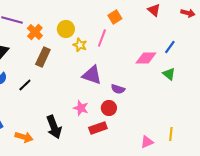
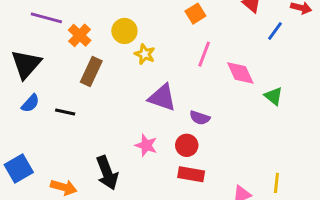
pink line: (102, 38) -> (204, 54), moved
blue line: (170, 47) -> (275, 31), moved
pink diamond: (146, 58) -> (240, 73), turned 65
black line: (25, 85) -> (65, 112), turned 56
red rectangle: (98, 128) -> (191, 174), moved, turned 30

